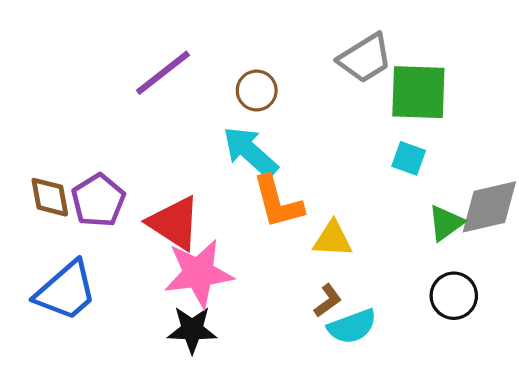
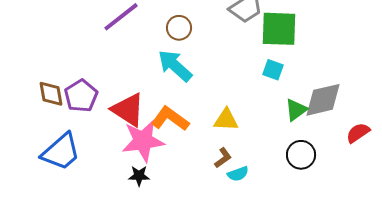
orange L-shape: (278, 202) -> (170, 119), moved, turned 141
cyan semicircle: (352, 326) -> (238, 174), size x0.7
black star: (192, 330) -> (139, 176), size x0.7

